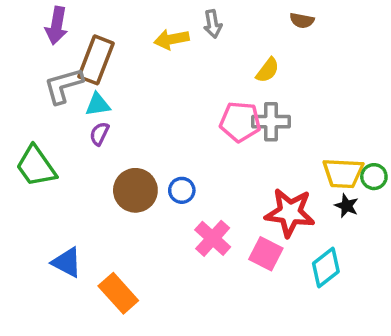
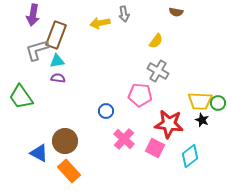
pink pentagon: (240, 122) -> (140, 95), moved
gray cross: (271, 122) -> (158, 71), turned 30
purple semicircle: (99, 134) -> (58, 78), turned 72
brown circle: (135, 190) -> (65, 141), moved

